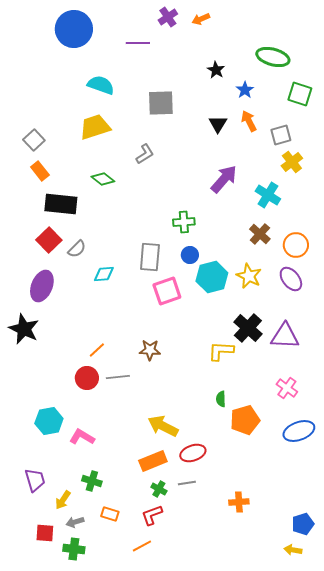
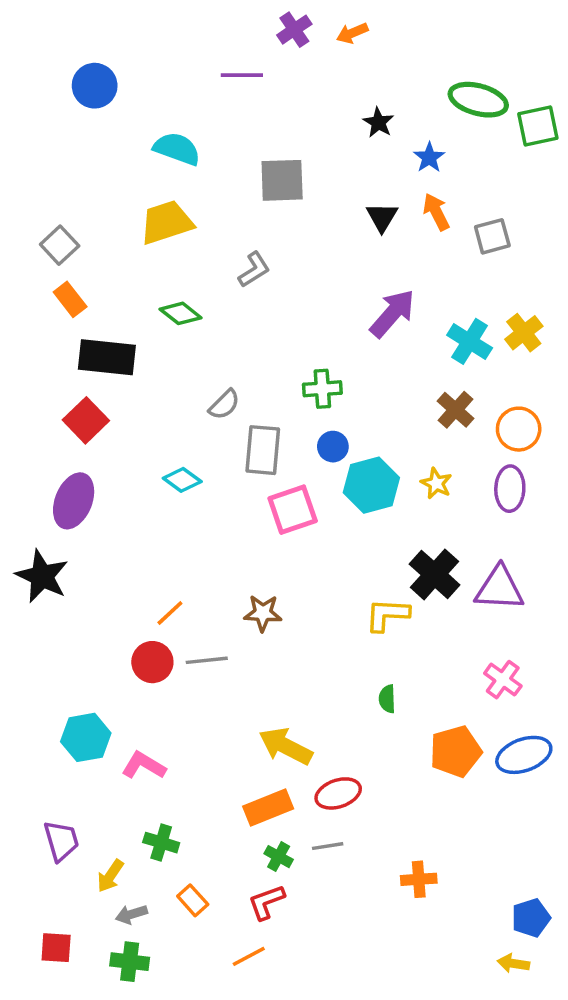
blue circle: (74, 29) -> (95, 86), moved, size x0.7
green square: (300, 94) -> (538, 126), moved, turned -30
yellow cross: (292, 162) -> (524, 333), moved
gray semicircle: (77, 249) -> (224, 405), moved
cyan diamond: (104, 274) -> (182, 480), turned 40
yellow star: (249, 276) -> (436, 483), size x0.7
purple ellipse: (291, 279) -> (510, 489), turned 40
orange pentagon: (245, 420) -> (456, 751), moved
orange rectangle: (110, 514) -> (193, 900), turned 30
red square: (45, 533) -> (56, 948), moved

